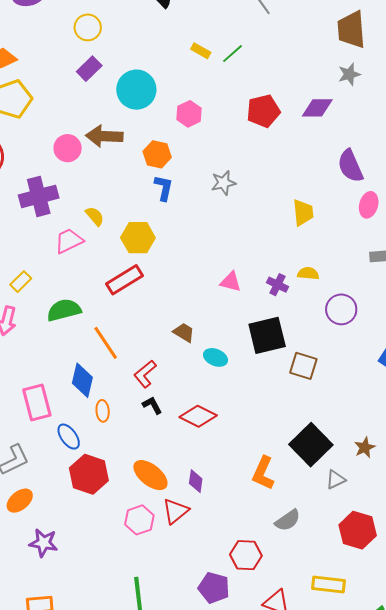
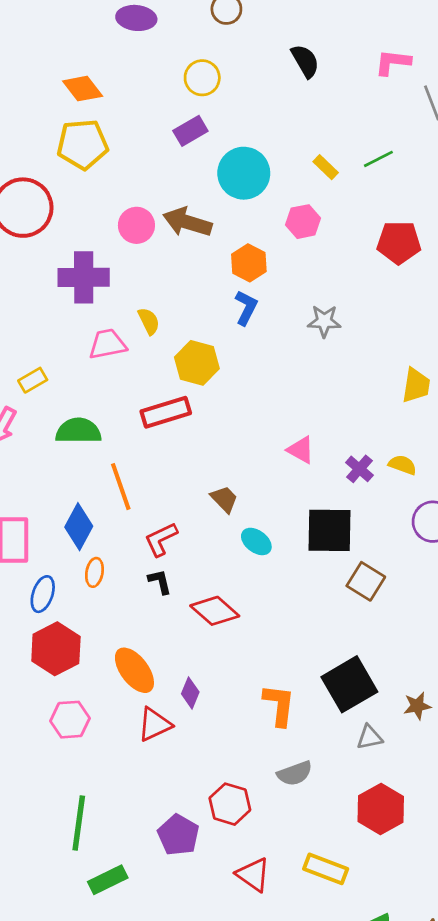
yellow rectangle: (201, 51) -> (326, 167), moved
blue ellipse: (69, 437) -> (43, 594), turned 40
orange L-shape: (263, 473) -> (279, 705), turned 148
pink hexagon: (139, 520) -> (70, 720), moved

